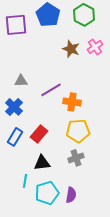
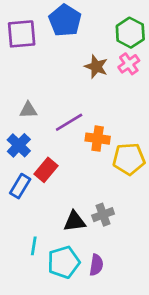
green hexagon: (84, 15) -> (130, 33), moved
yellow pentagon: (78, 131) -> (129, 159), moved
red rectangle: (39, 134) -> (46, 170), moved
black triangle: (42, 163) -> (74, 221), moved

